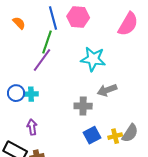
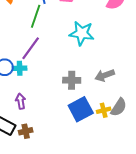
purple line: (42, 60) -> (31, 48), moved
gray arrow: (107, 90) -> (105, 75), moved
blue square: (92, 135) -> (81, 109), size x1.4

